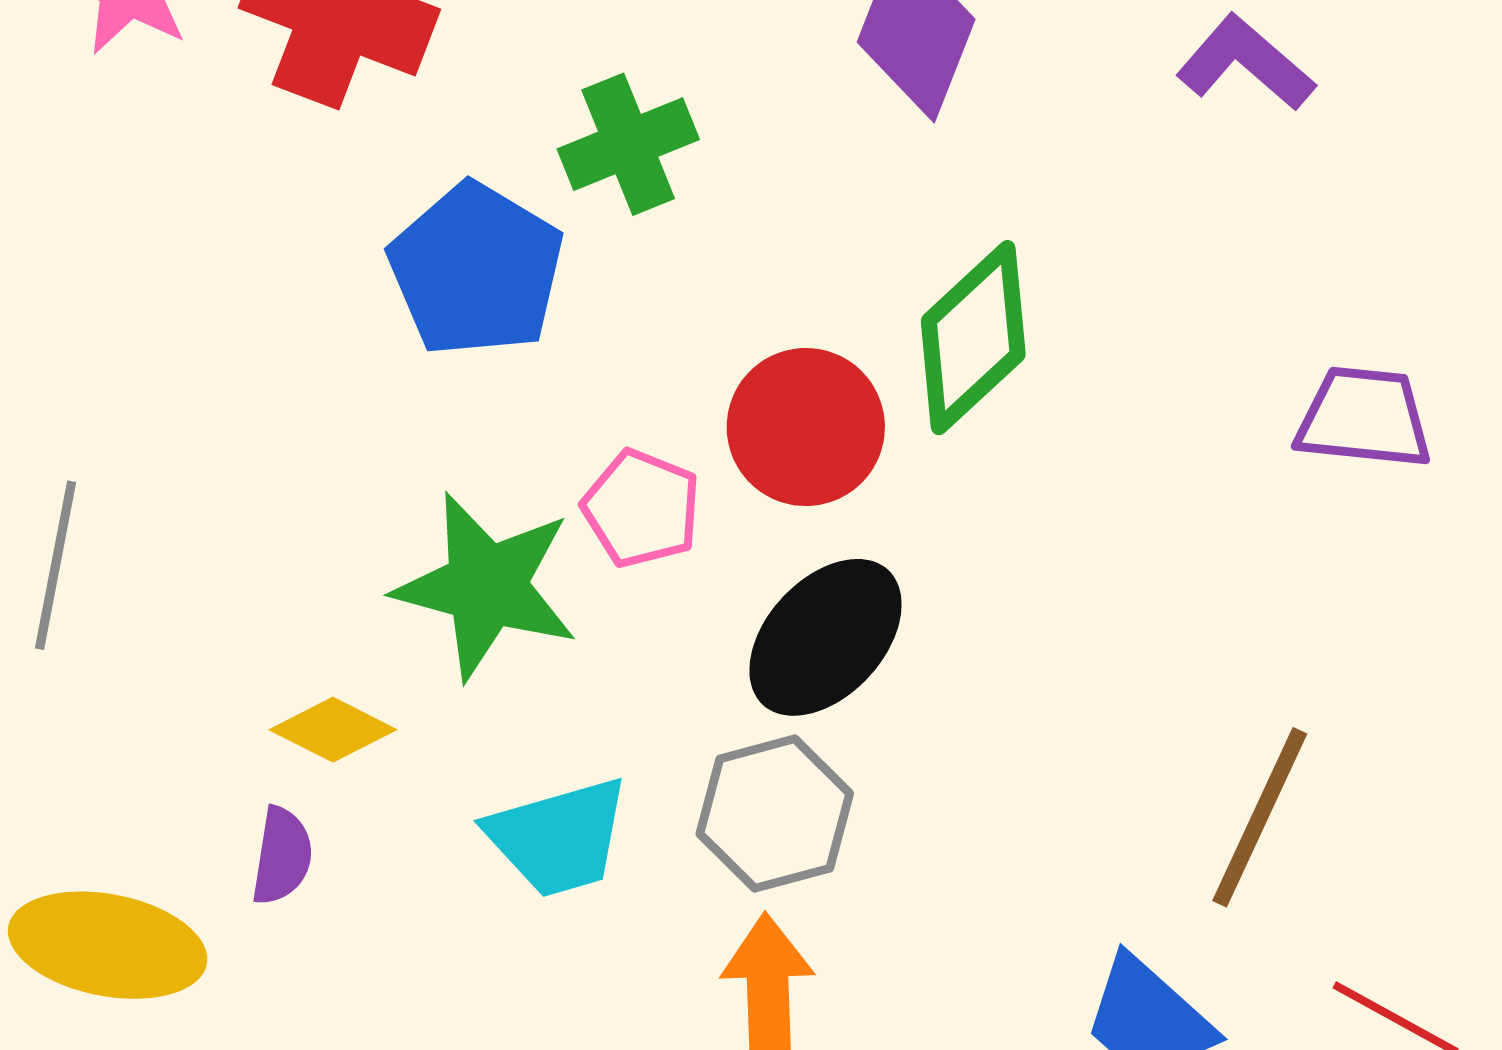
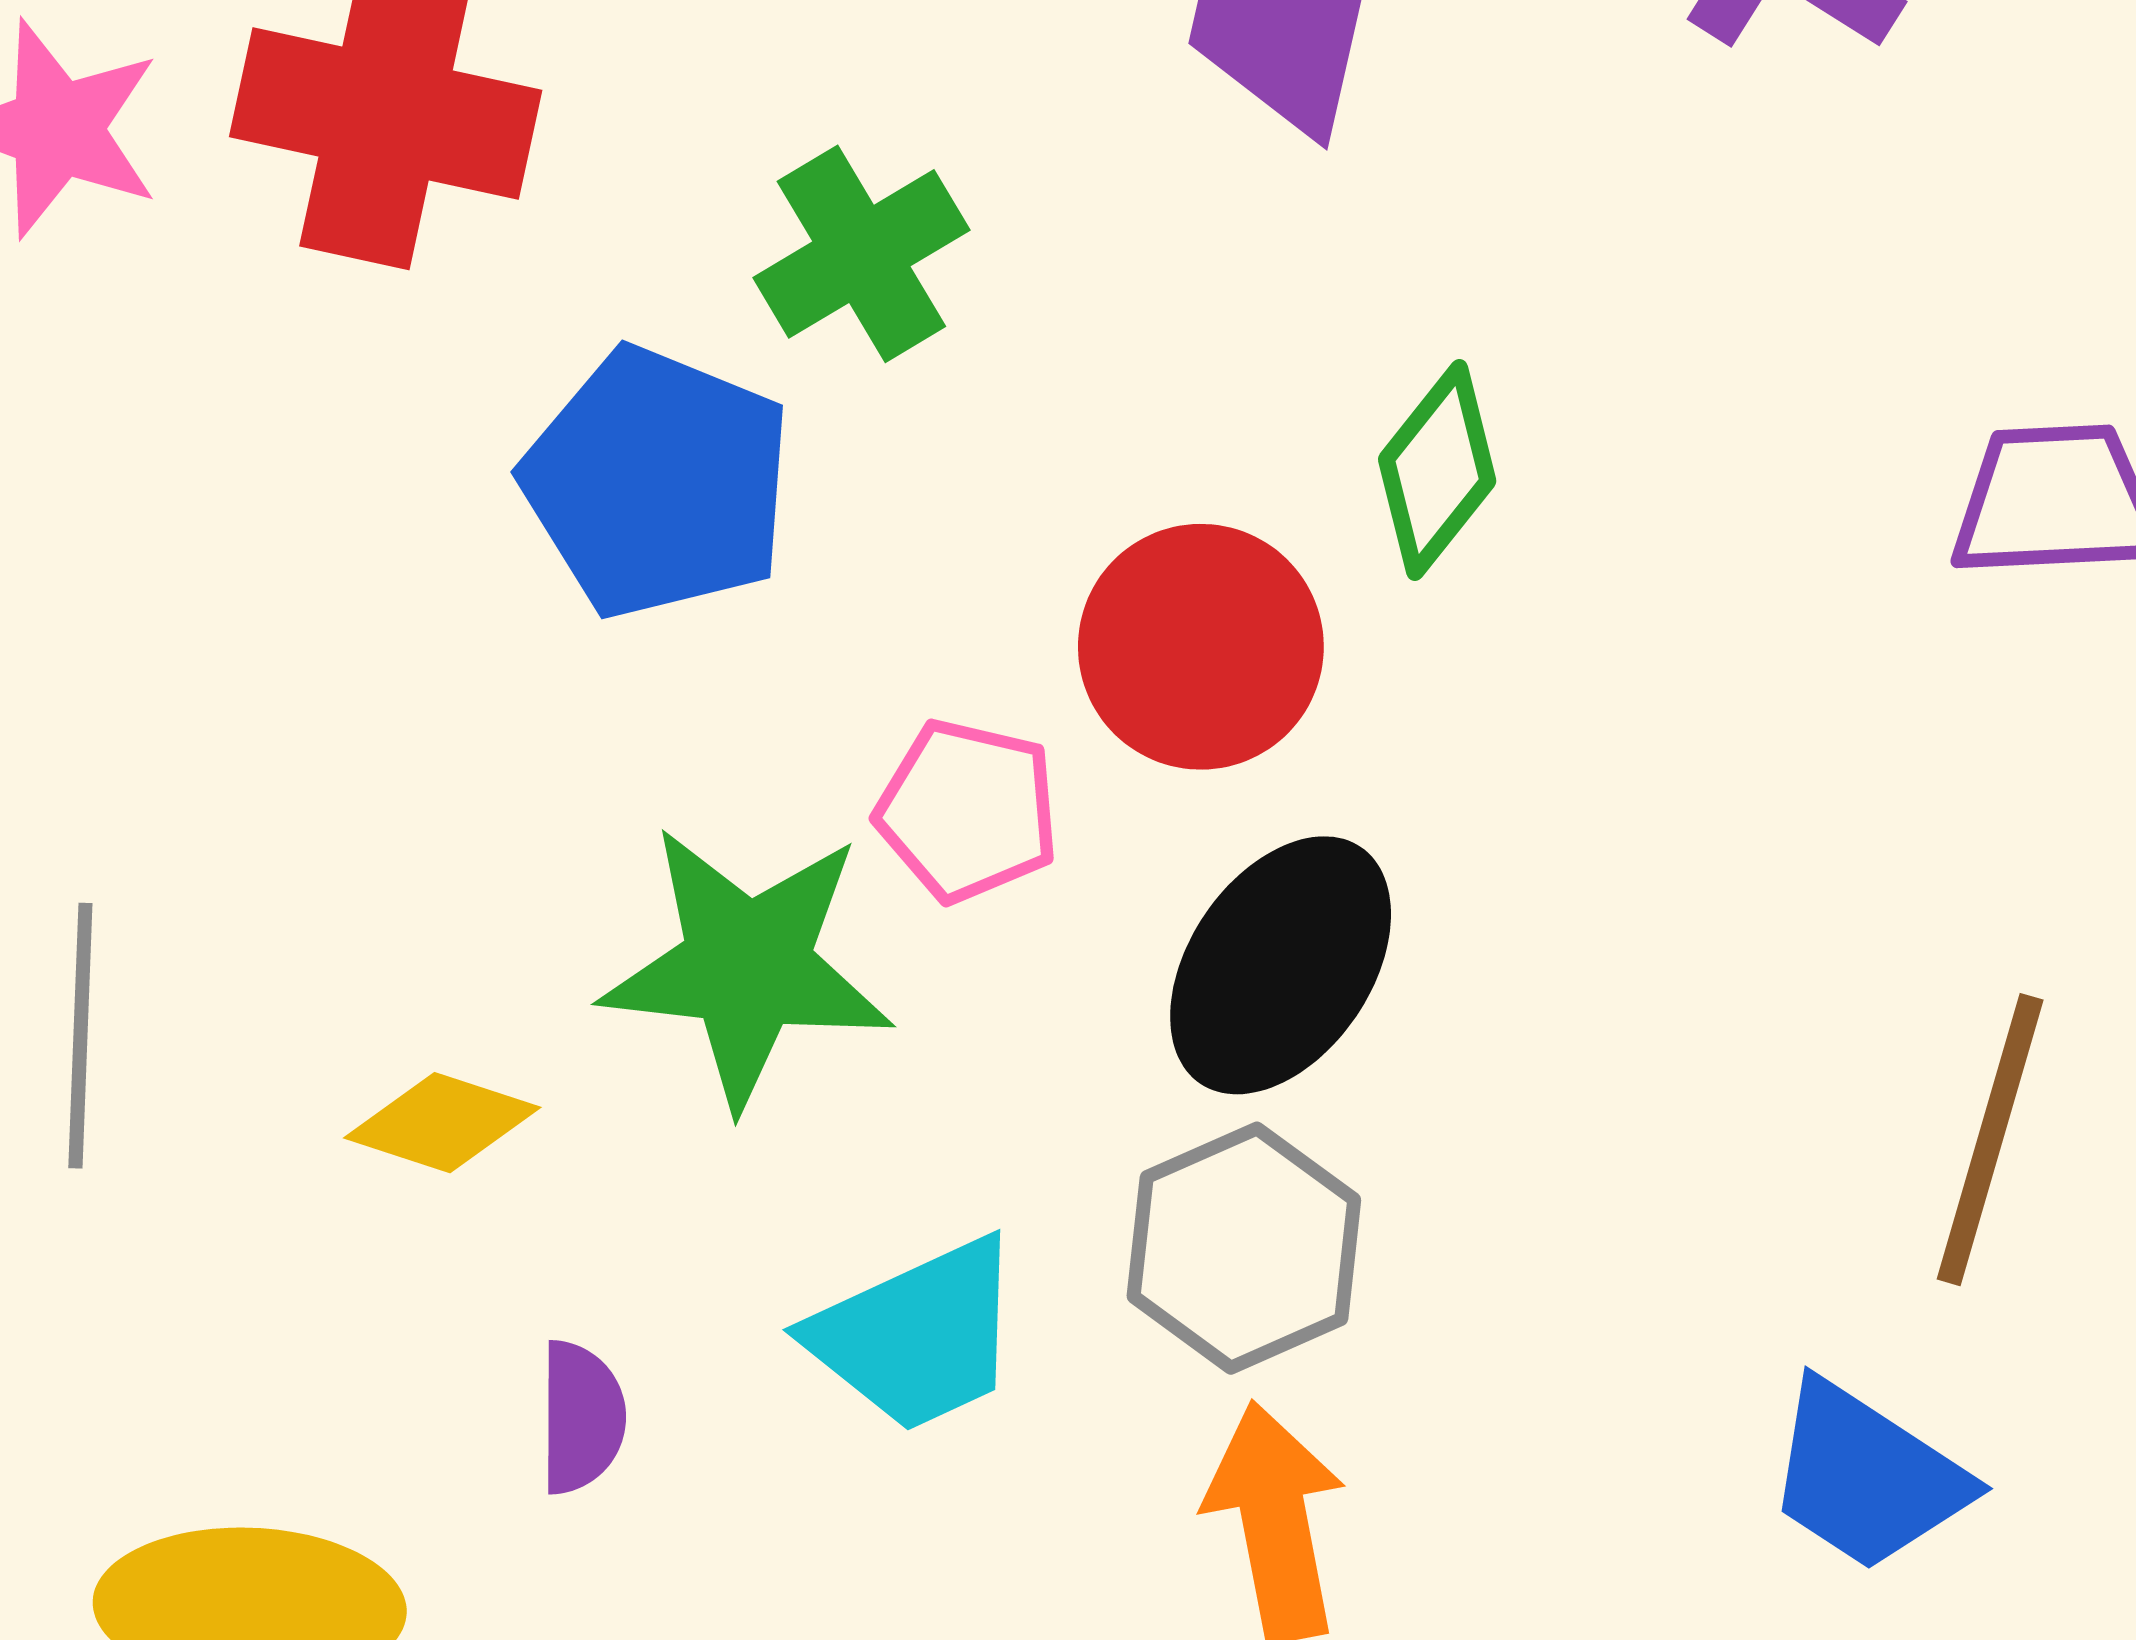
green diamond: (973, 338) -> (1437, 470), size x0.7
yellow diamond: (333, 730) -> (442, 1123), moved
purple semicircle: (282, 856) -> (581, 1417), moved

